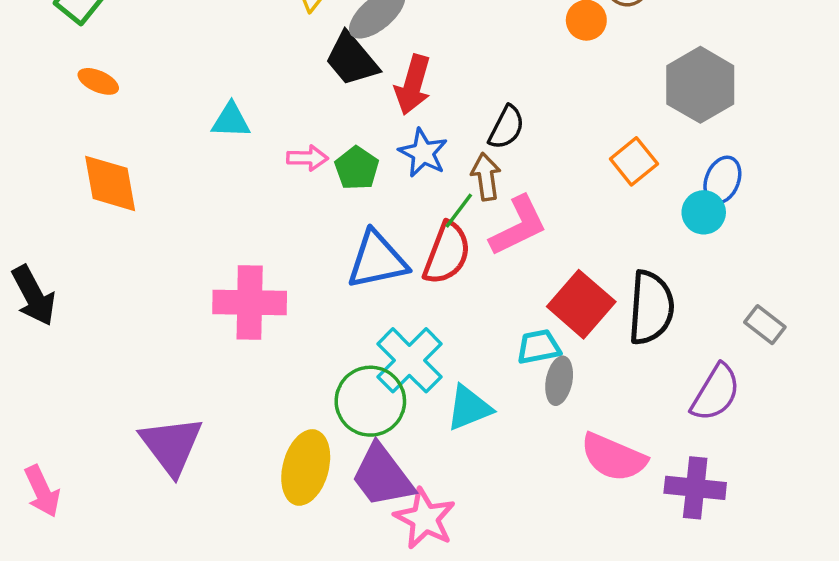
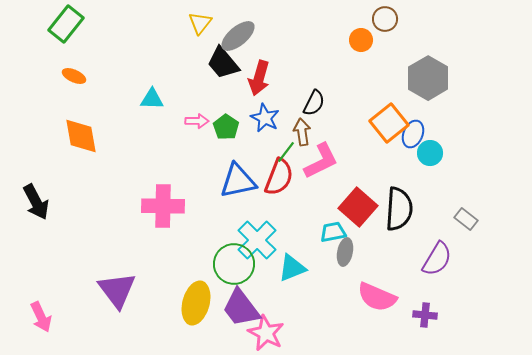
orange square: (634, 161) -> (389, 123), size x1.4
blue ellipse: (722, 180) -> (413, 134), moved
purple cross: (695, 488) -> (425, 315), size x0.7

